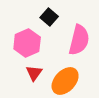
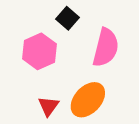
red triangle: (34, 73) -> (48, 106), moved

